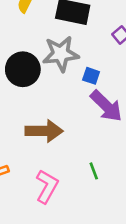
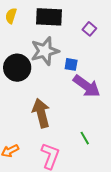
brown arrow: (44, 131) -> (41, 113), turned -96

